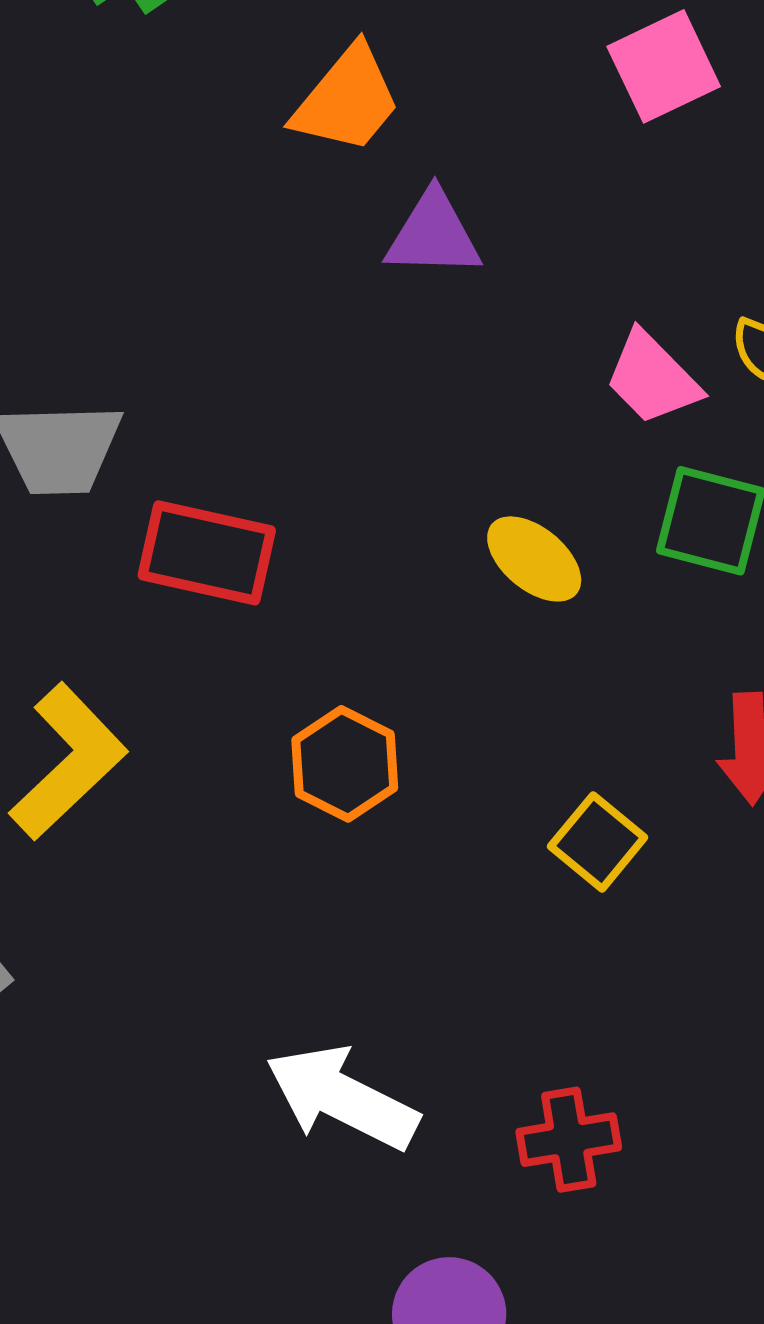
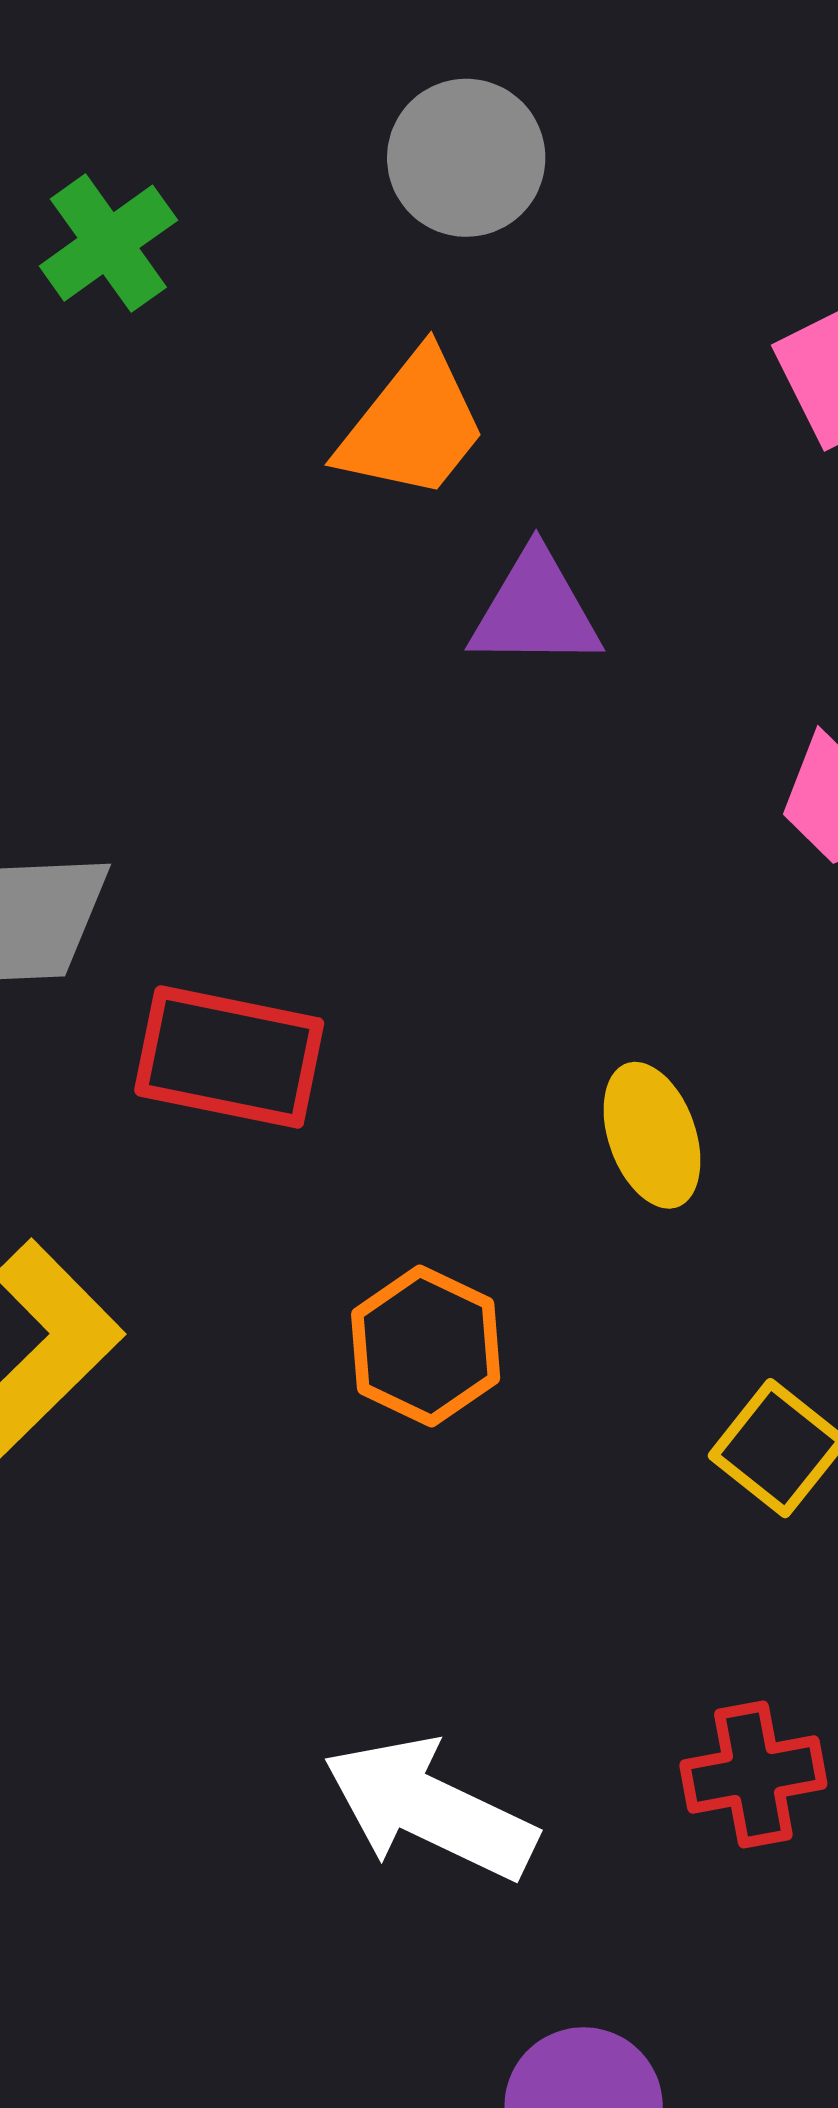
yellow ellipse: (534, 559) -> (652, 1135), moved, turned 32
red cross: (569, 1140) -> (753, 1775), moved

